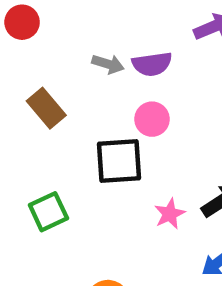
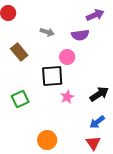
purple semicircle: (152, 64) -> (80, 35), moved
pink star: (170, 214) -> (67, 97), moved

